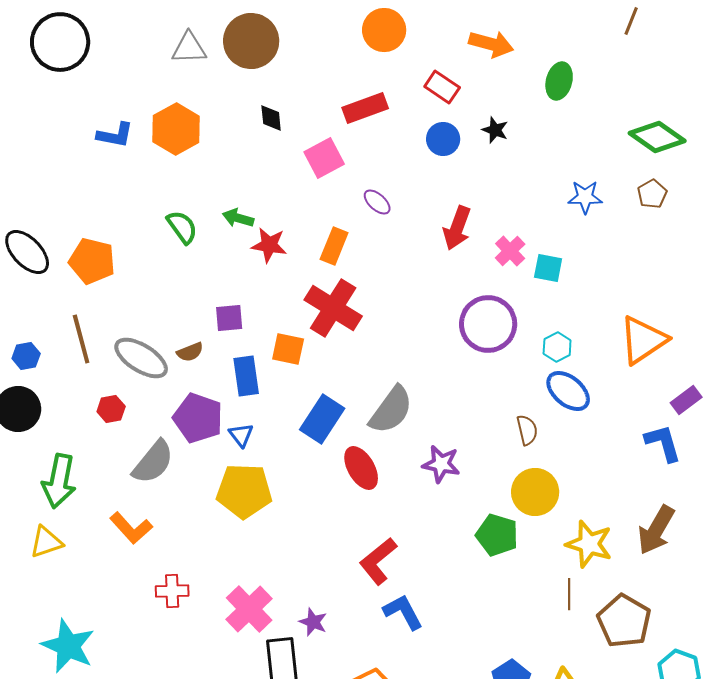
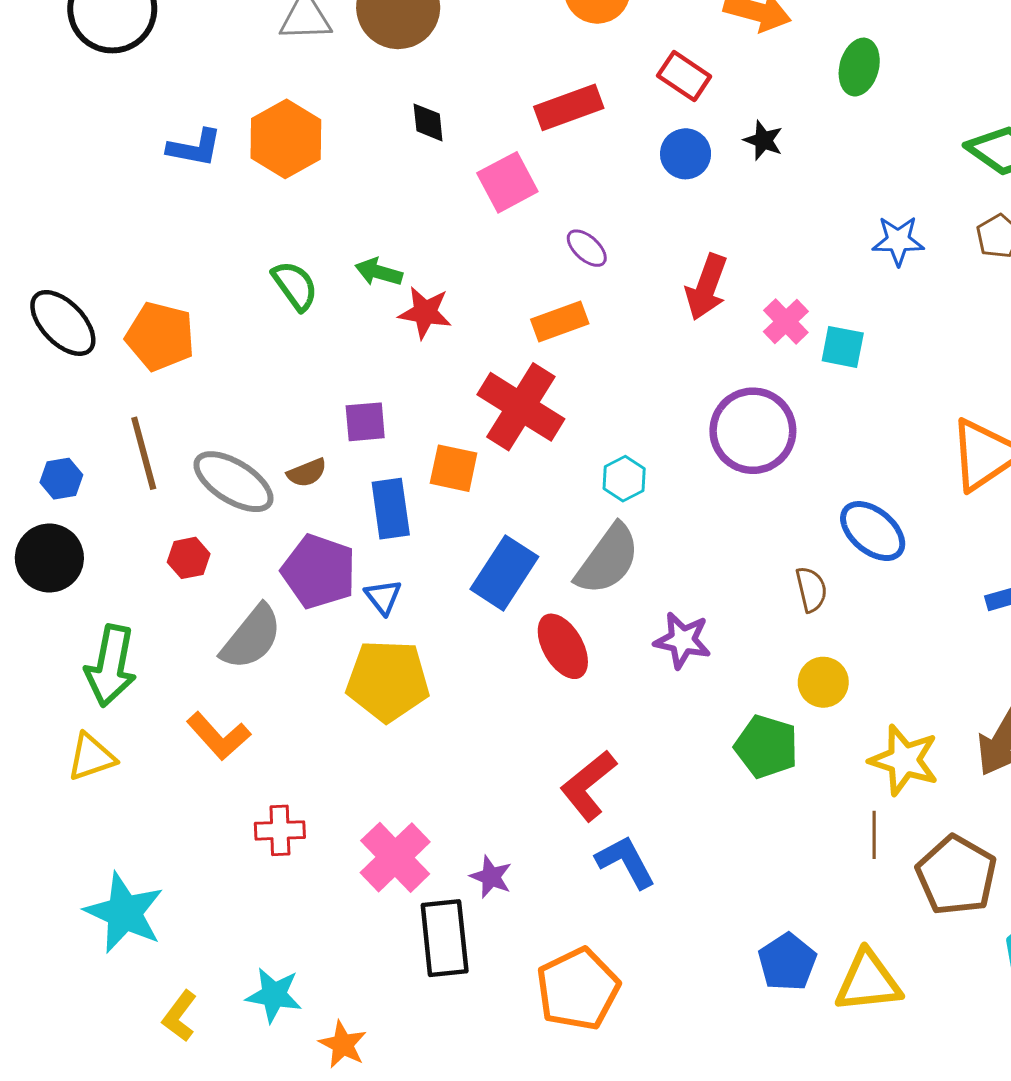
orange rectangle: (334, 246) -> (560, 321), moved, turned 48
cyan hexagon: (557, 347) -> (624, 479), moved
yellow circle: (535, 492) -> (823, 682), size x0.7

